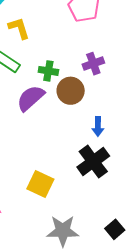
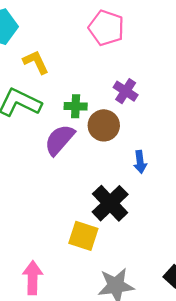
purple cross: (93, 64) -> (126, 91), turned -30
black cross: (93, 162) -> (110, 203), moved

